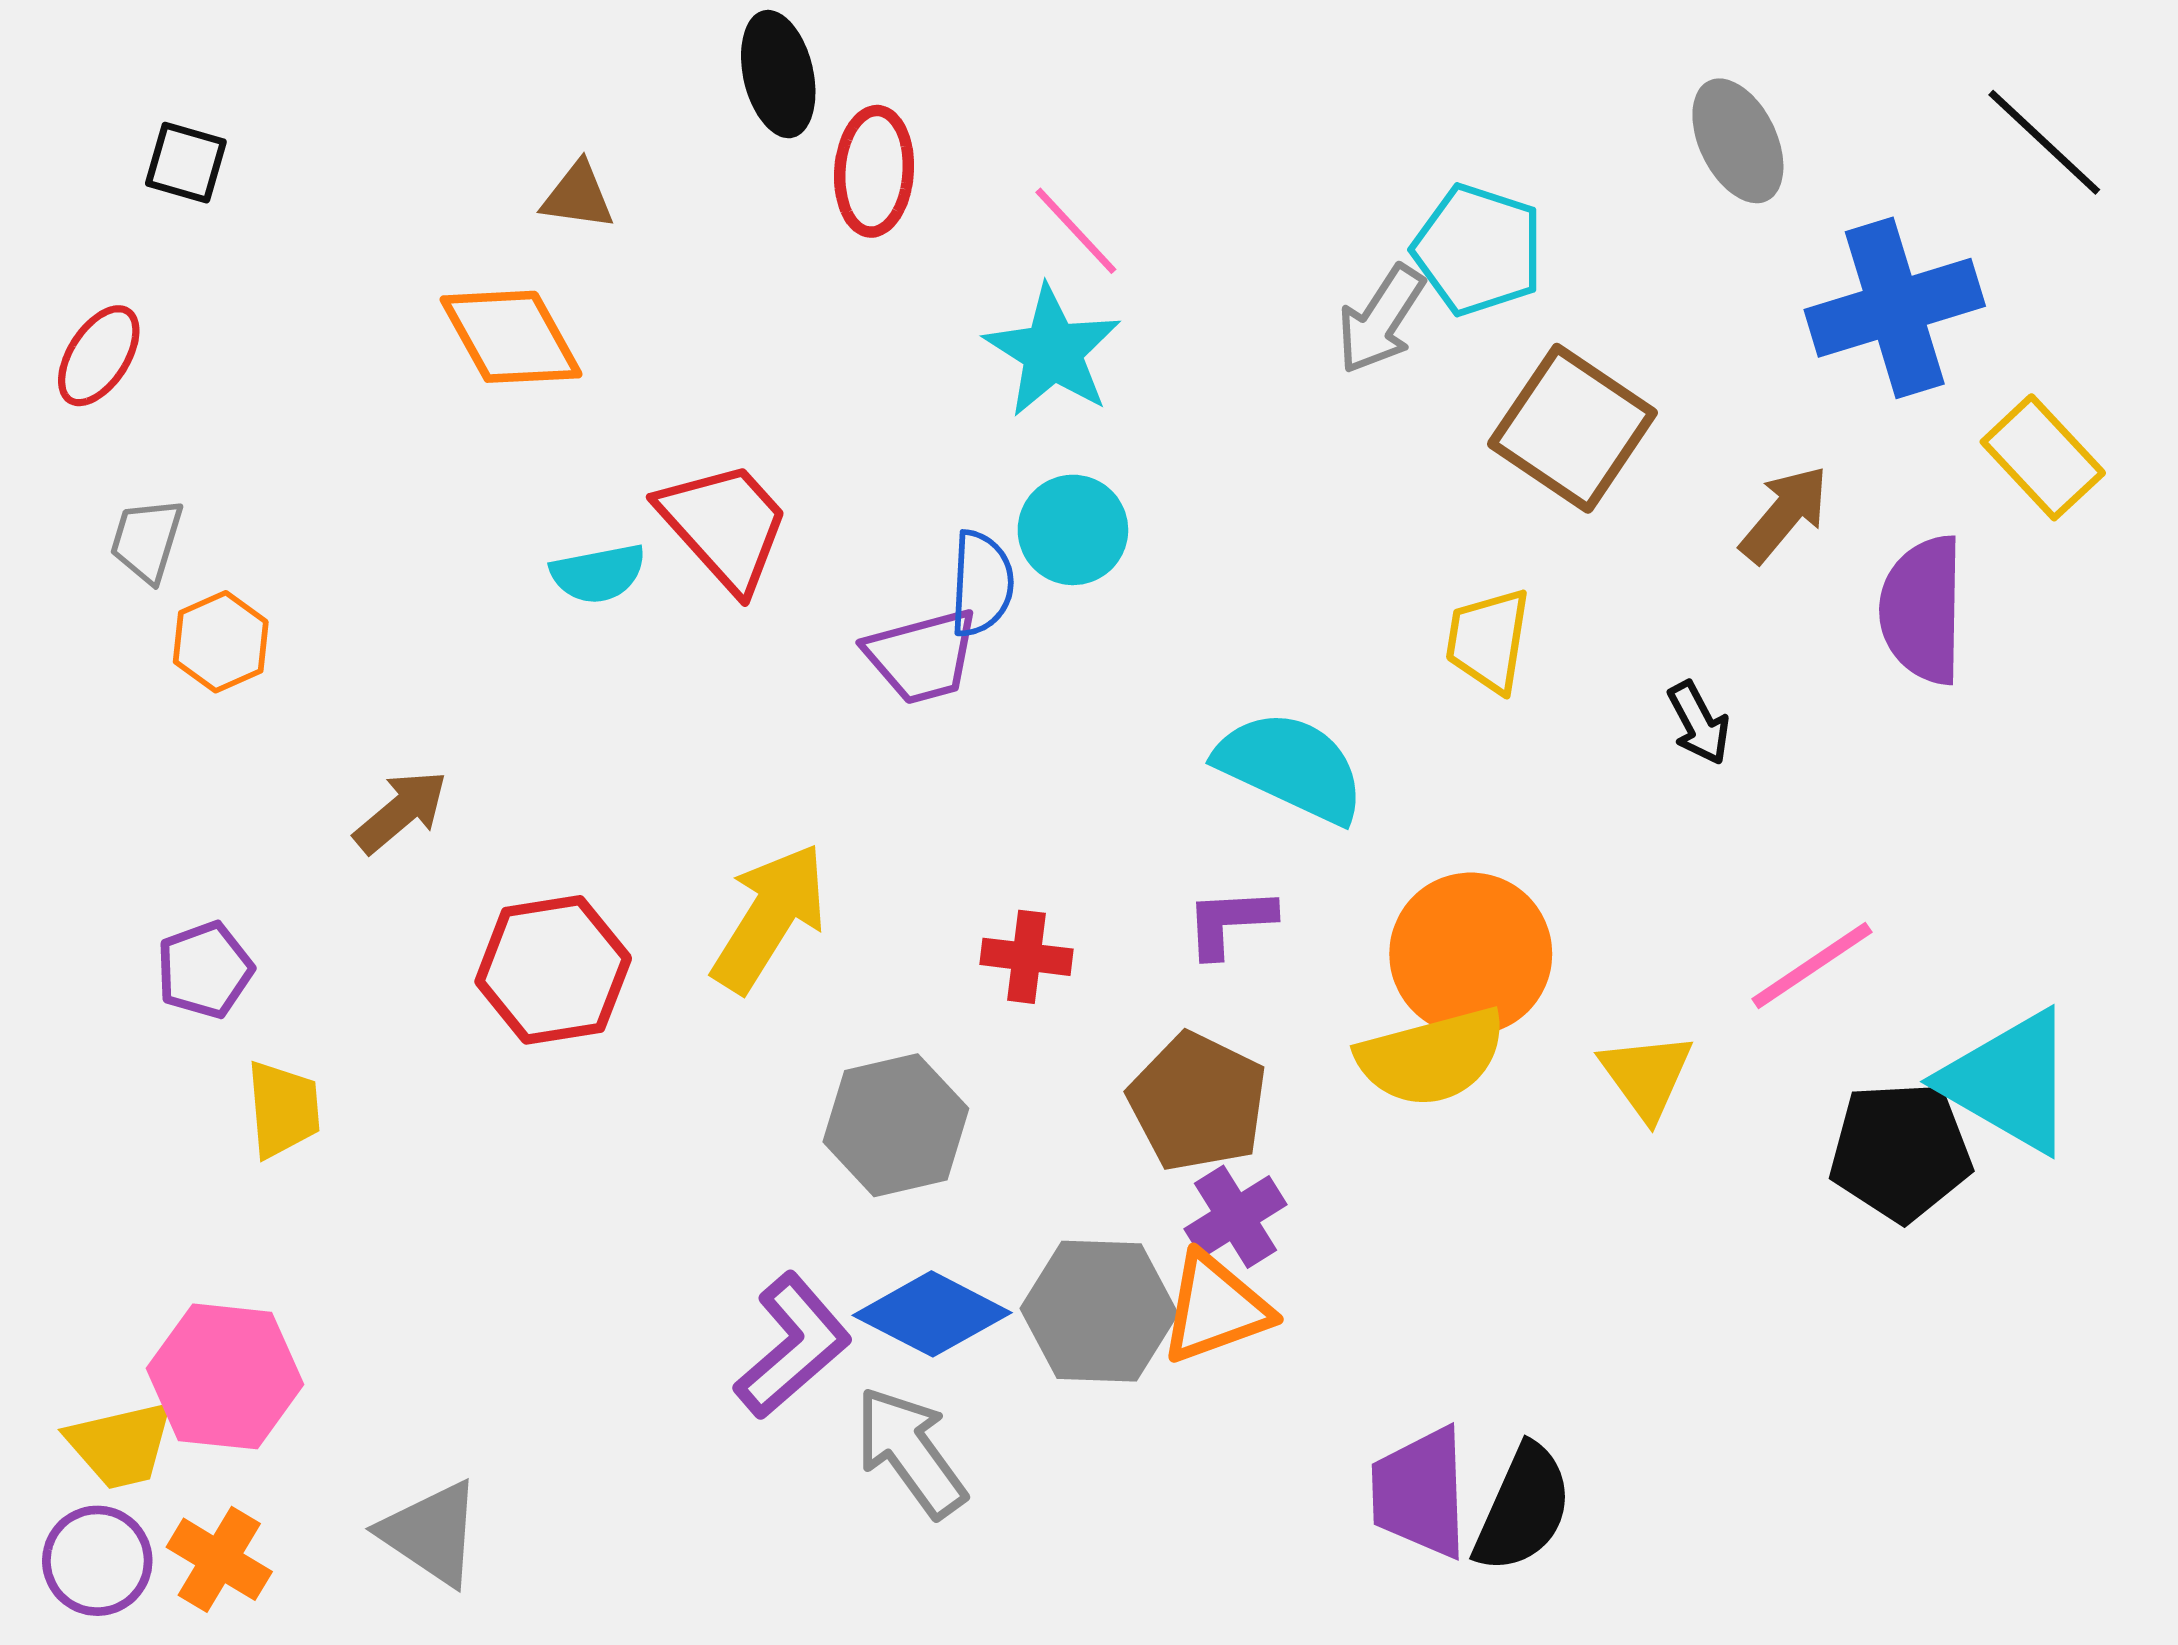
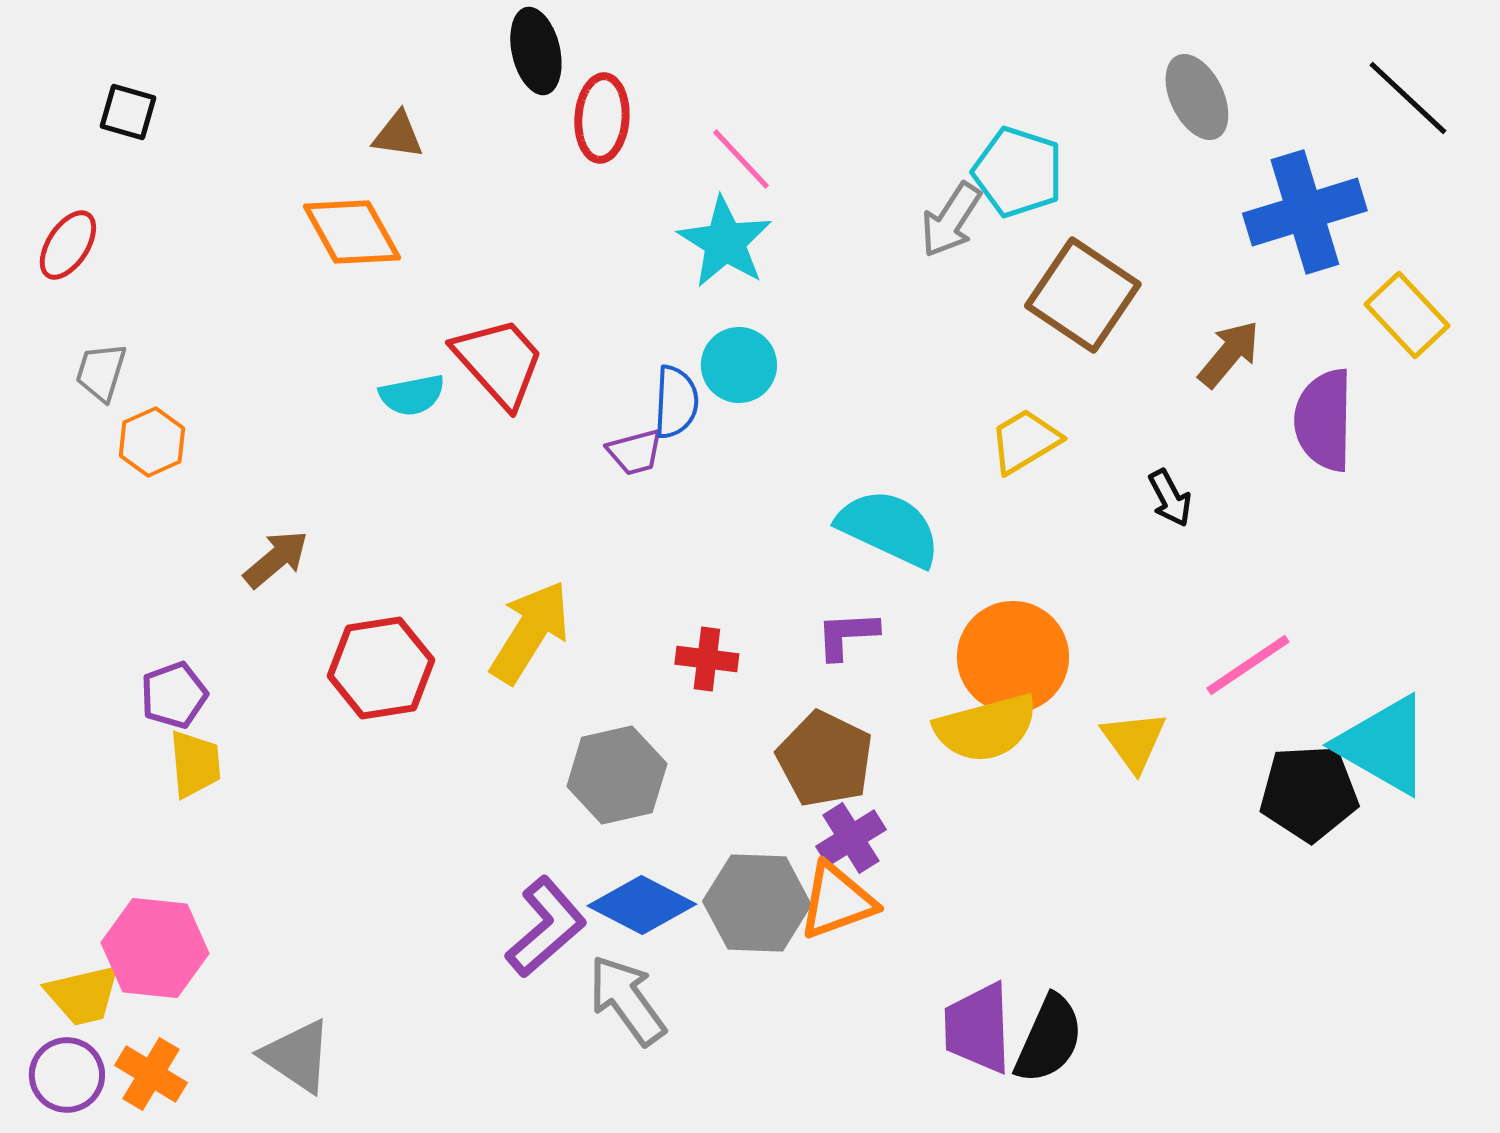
yellow trapezoid: (1488, 640) -> (1025, 441), turned 50
purple trapezoid: (922, 656) -> (635, 452), size x0.7
purple pentagon: (205, 970) -> (174, 695), moved

